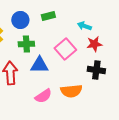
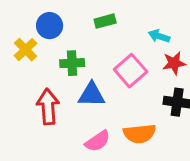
blue circle: (20, 20) -> (50, 26), moved

